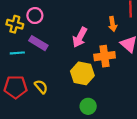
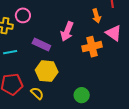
purple rectangle: (38, 43) -> (41, 44), moved
yellow hexagon: (82, 73) -> (47, 71), moved
yellow semicircle: (41, 87) -> (37, 93), moved

